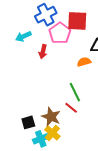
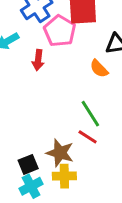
orange semicircle: (84, 62) -> (99, 69), turned -112
yellow cross: (52, 133) -> (64, 176), turned -35
cyan cross: (41, 139) -> (31, 186), moved

